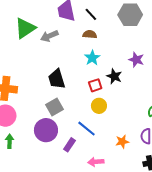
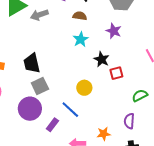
purple star: (136, 60) -> (114, 31), moved
black trapezoid: (57, 79) -> (32, 63), moved
red square: (95, 85) -> (116, 73), moved
orange star: (122, 142) -> (104, 134), moved

